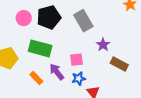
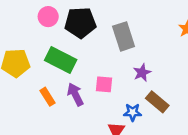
blue star: (79, 78) -> (133, 112), moved

